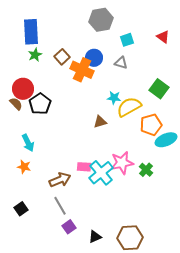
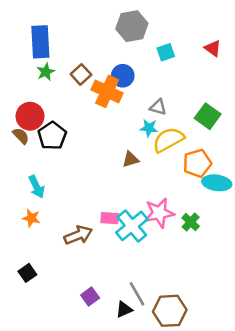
gray triangle: (121, 63) -> (158, 107), moved
cyan ellipse: (166, 140) -> (217, 183), turned 30
gray line: (60, 206) -> (137, 294), moved

